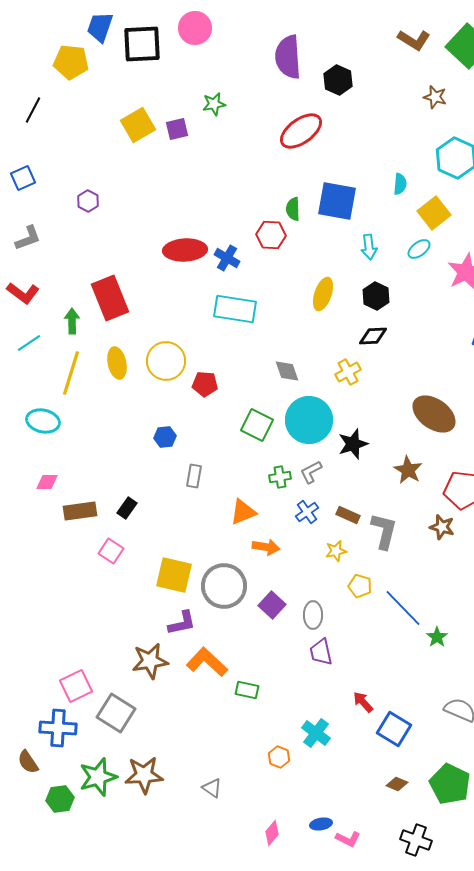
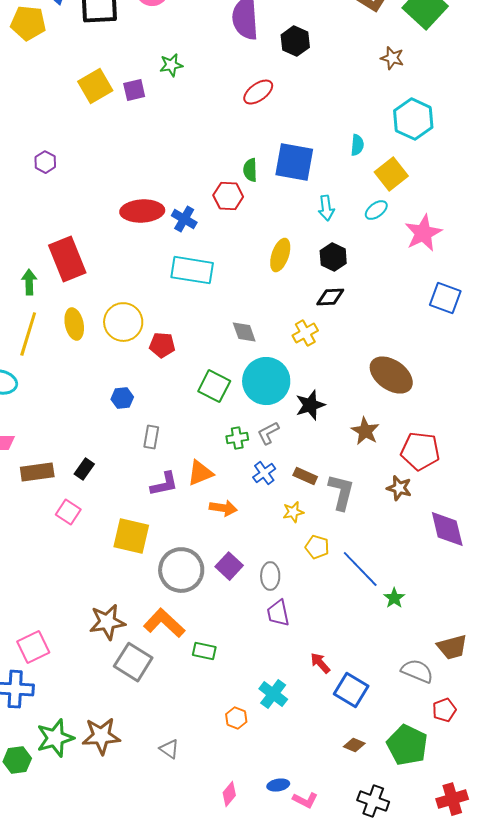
red ellipse: (301, 131) -> (258, 92), size x0.7
gray circle: (224, 586) -> (181, 570), moved
purple L-shape: (182, 623) -> (164, 484), moved
gray square: (116, 713) -> (133, 662), moved

